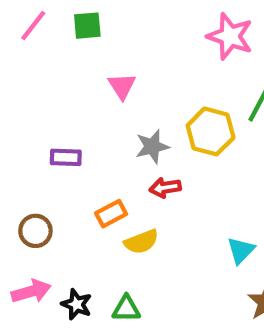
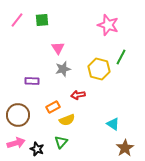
gray star: (152, 147) -> (63, 69), moved
brown circle: (35, 231) -> (18, 115), size x1.5
cyan triangle: (241, 250) -> (113, 124), turned -40
green triangle: (126, 309) -> (61, 142), moved, turned -48

